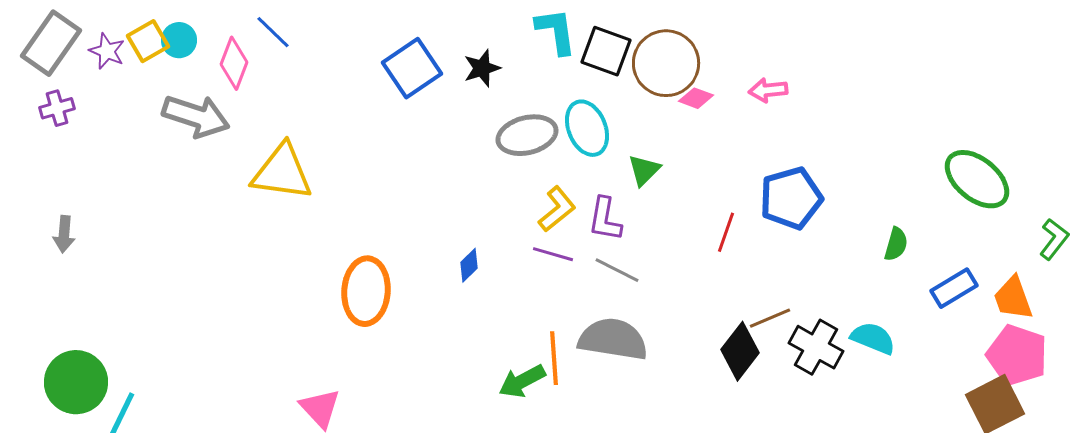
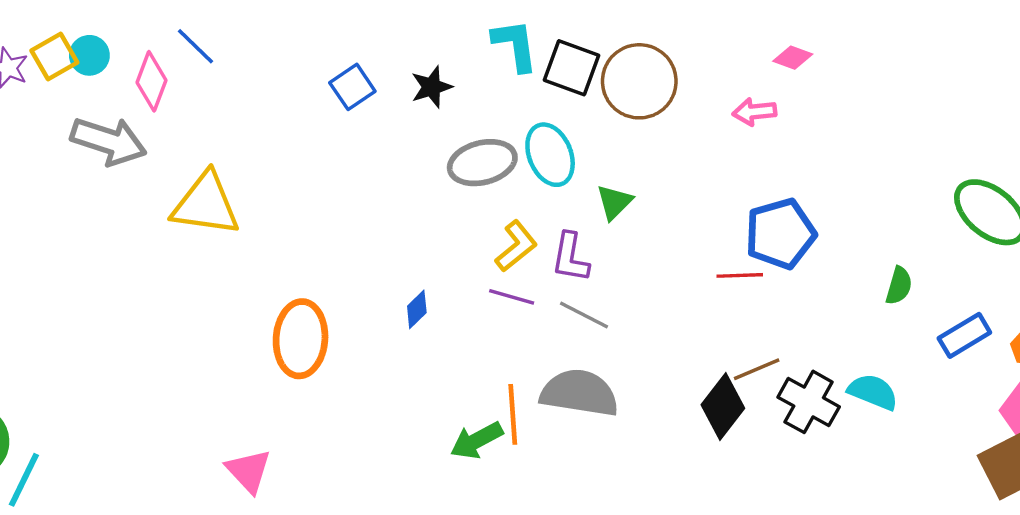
blue square: (412, 68) -> (352, 87), size x0.7
pink diamond: (696, 98) -> (793, 58), moved
red line: (726, 232) -> (740, 275), moved, turned 69

